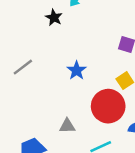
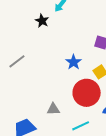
blue star: (77, 70) -> (74, 62), moved

